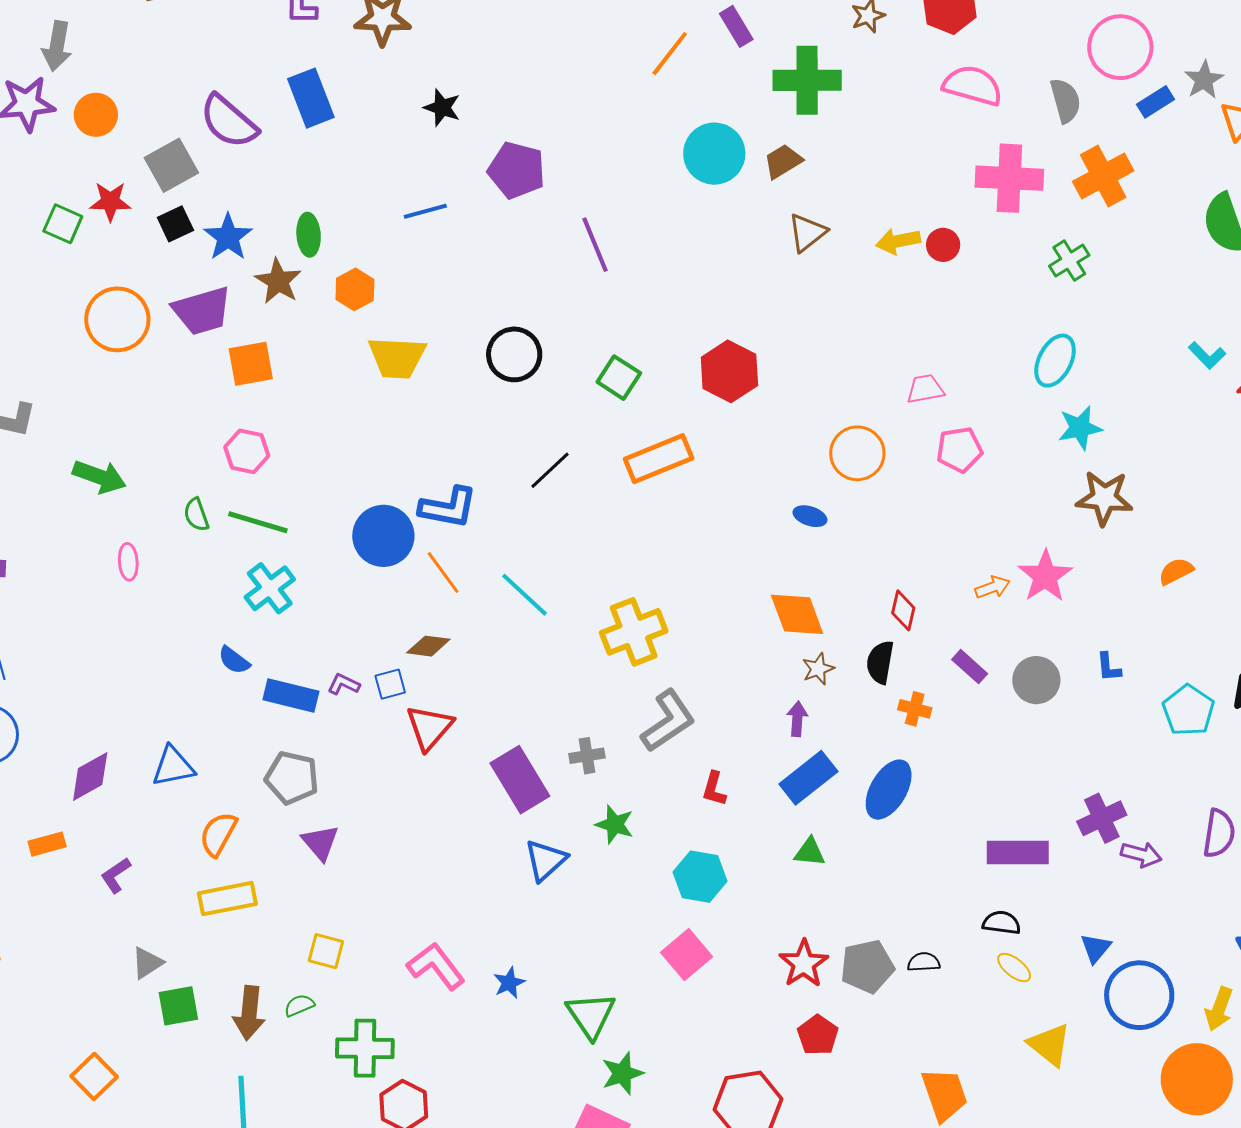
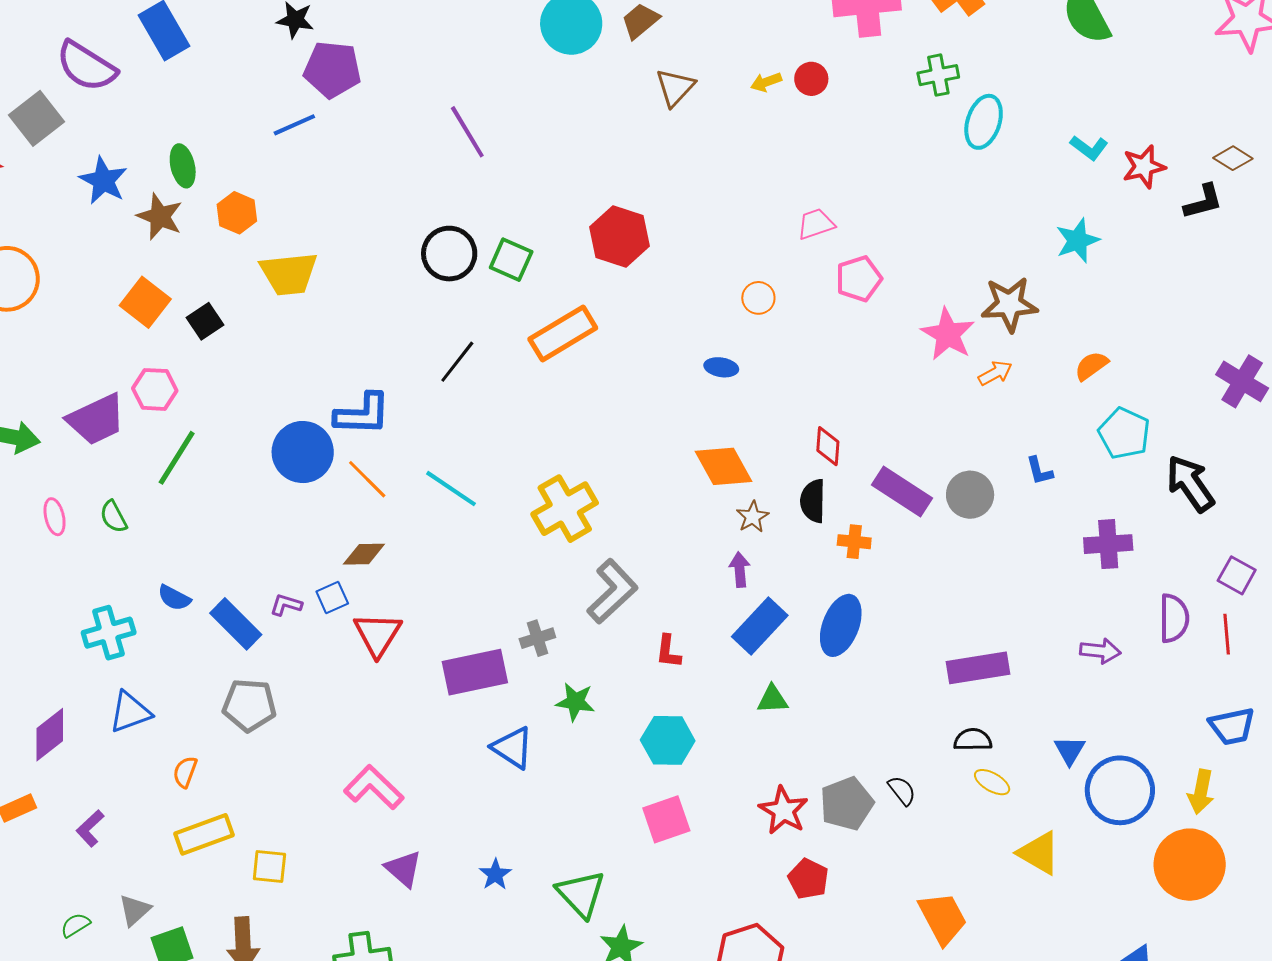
purple pentagon: (517, 170) -> (332, 69), moved
black square: (175, 224) -> (205, 321), moved
yellow arrow: (898, 241) -> (766, 82), size x0.7
green cross: (1069, 261) -> (938, 75), turned 30
purple trapezoid: (202, 311) -> (96, 419), moved
black circle: (514, 354) -> (449, 254), moved
cyan ellipse: (1055, 361) -> (984, 122), moved
orange square: (251, 364) -> (145, 302), turned -33
cyan star: (1080, 428) -> (1077, 240), moved
orange circle: (857, 453) -> (758, 298), size x0.6
green semicircle: (196, 515) -> (114, 517), moved
green line: (258, 522) -> (177, 458), turned -66
pink star: (1045, 576) -> (948, 334), moved
orange arrow: (993, 587) -> (995, 373), moved
cyan cross: (270, 588) -> (109, 633), moved, turned 30
purple rectangle: (970, 667) -> (902, 491), size x1.6
blue rectangle: (291, 695) -> (236, 624), turned 40
cyan pentagon: (1188, 710) -> (1124, 433), moved
purple rectangle: (520, 780) -> (475, 672), turned -62
purple cross: (1102, 818) -> (1108, 544), moved, turned 30
orange semicircle: (218, 834) -> (185, 772), size x0.7
purple triangle: (320, 843) -> (403, 869), moved
blue triangle: (546, 860) -> (513, 748), turned -36
yellow square: (326, 951) -> (269, 866), moved
pink square: (687, 955) -> (666, 819), turned 30
black semicircle: (924, 962) -> (902, 791), turned 64
pink L-shape: (436, 966) -> (374, 787), moved
green semicircle: (299, 1005) -> (75, 925), moved

